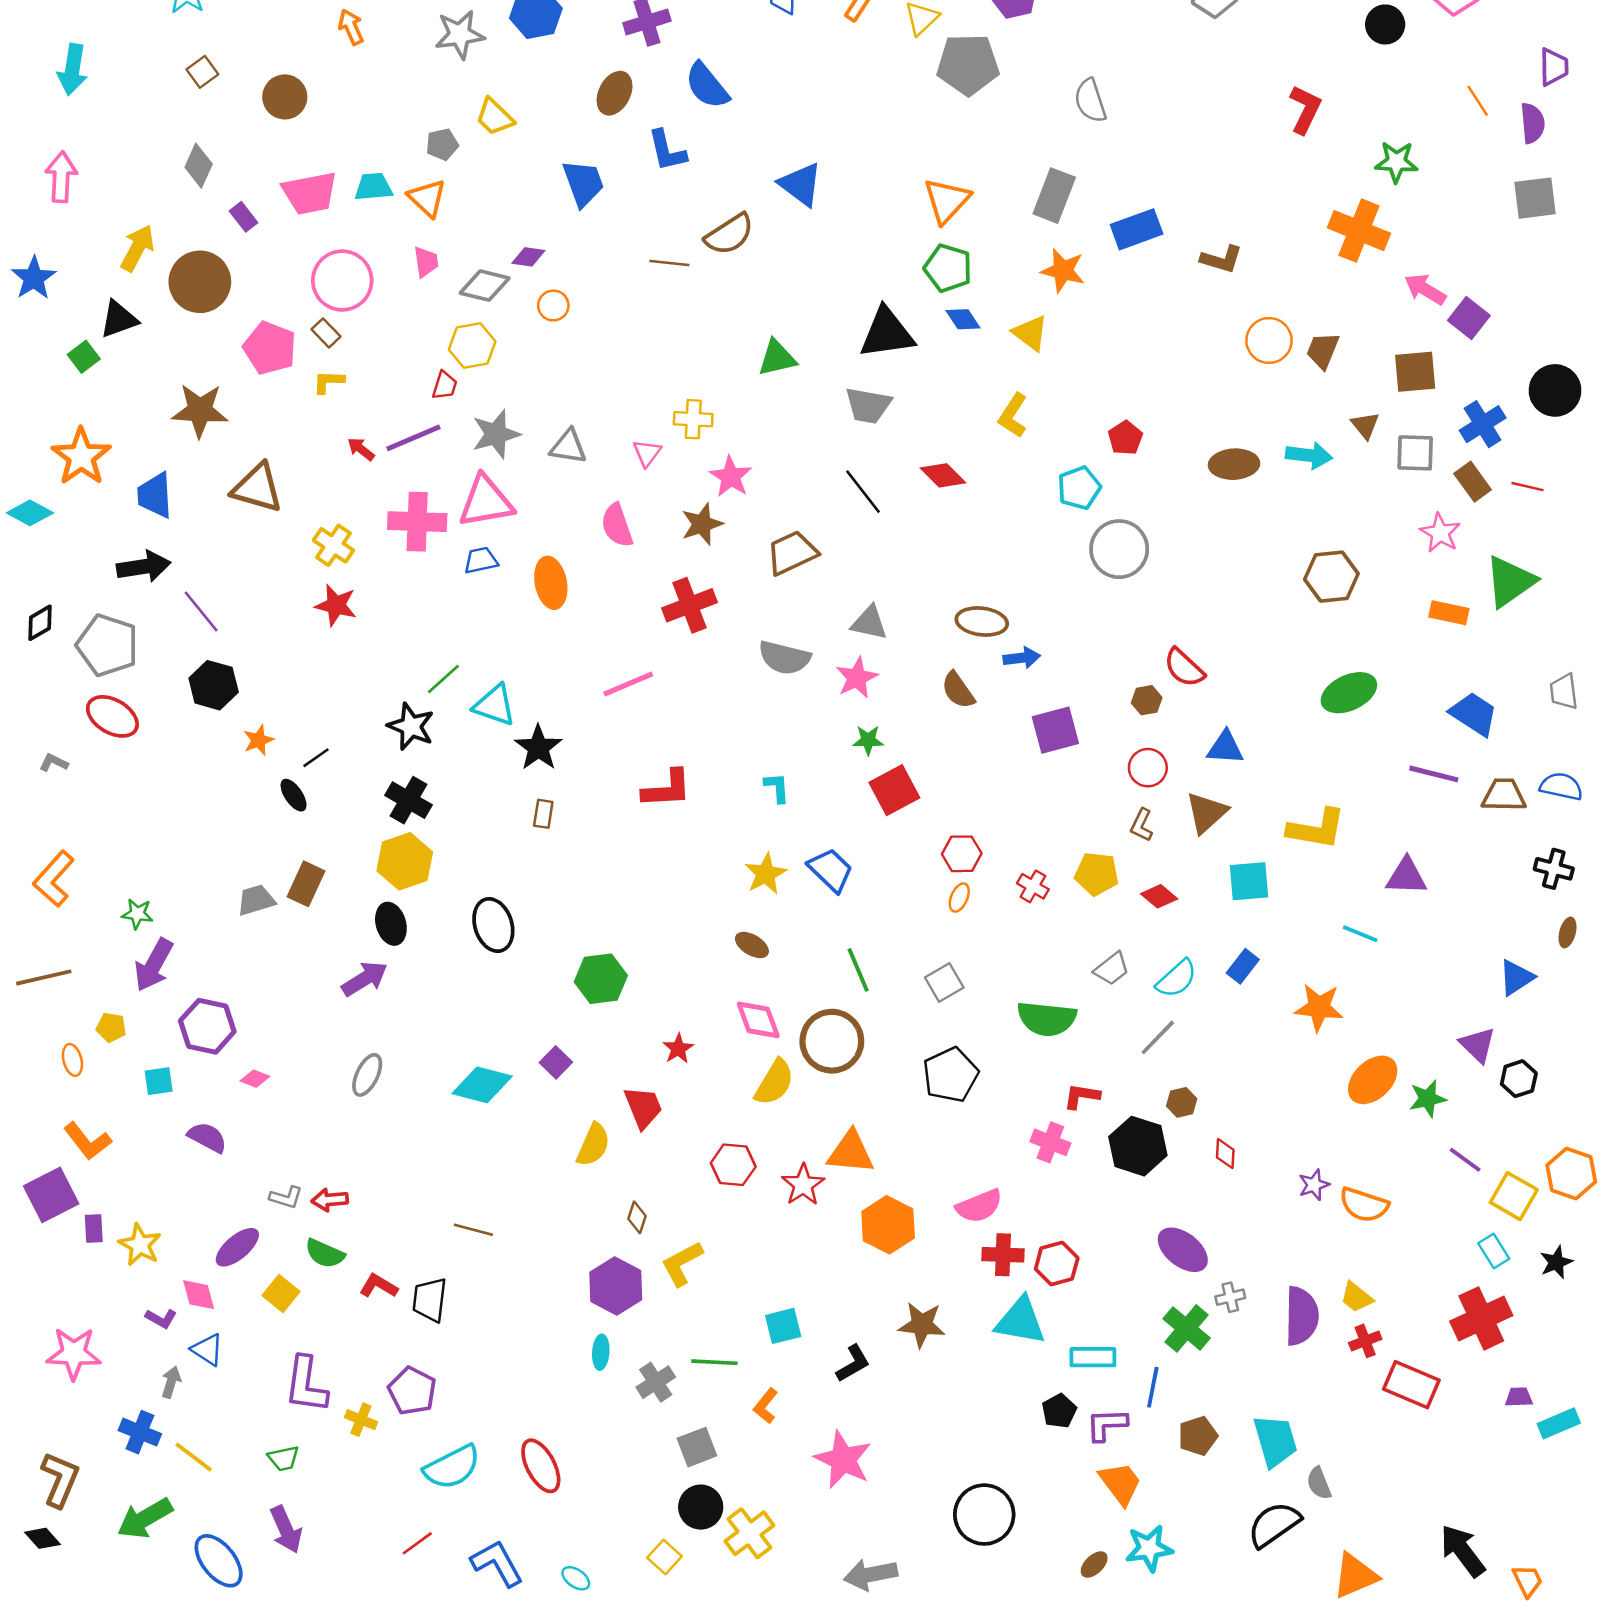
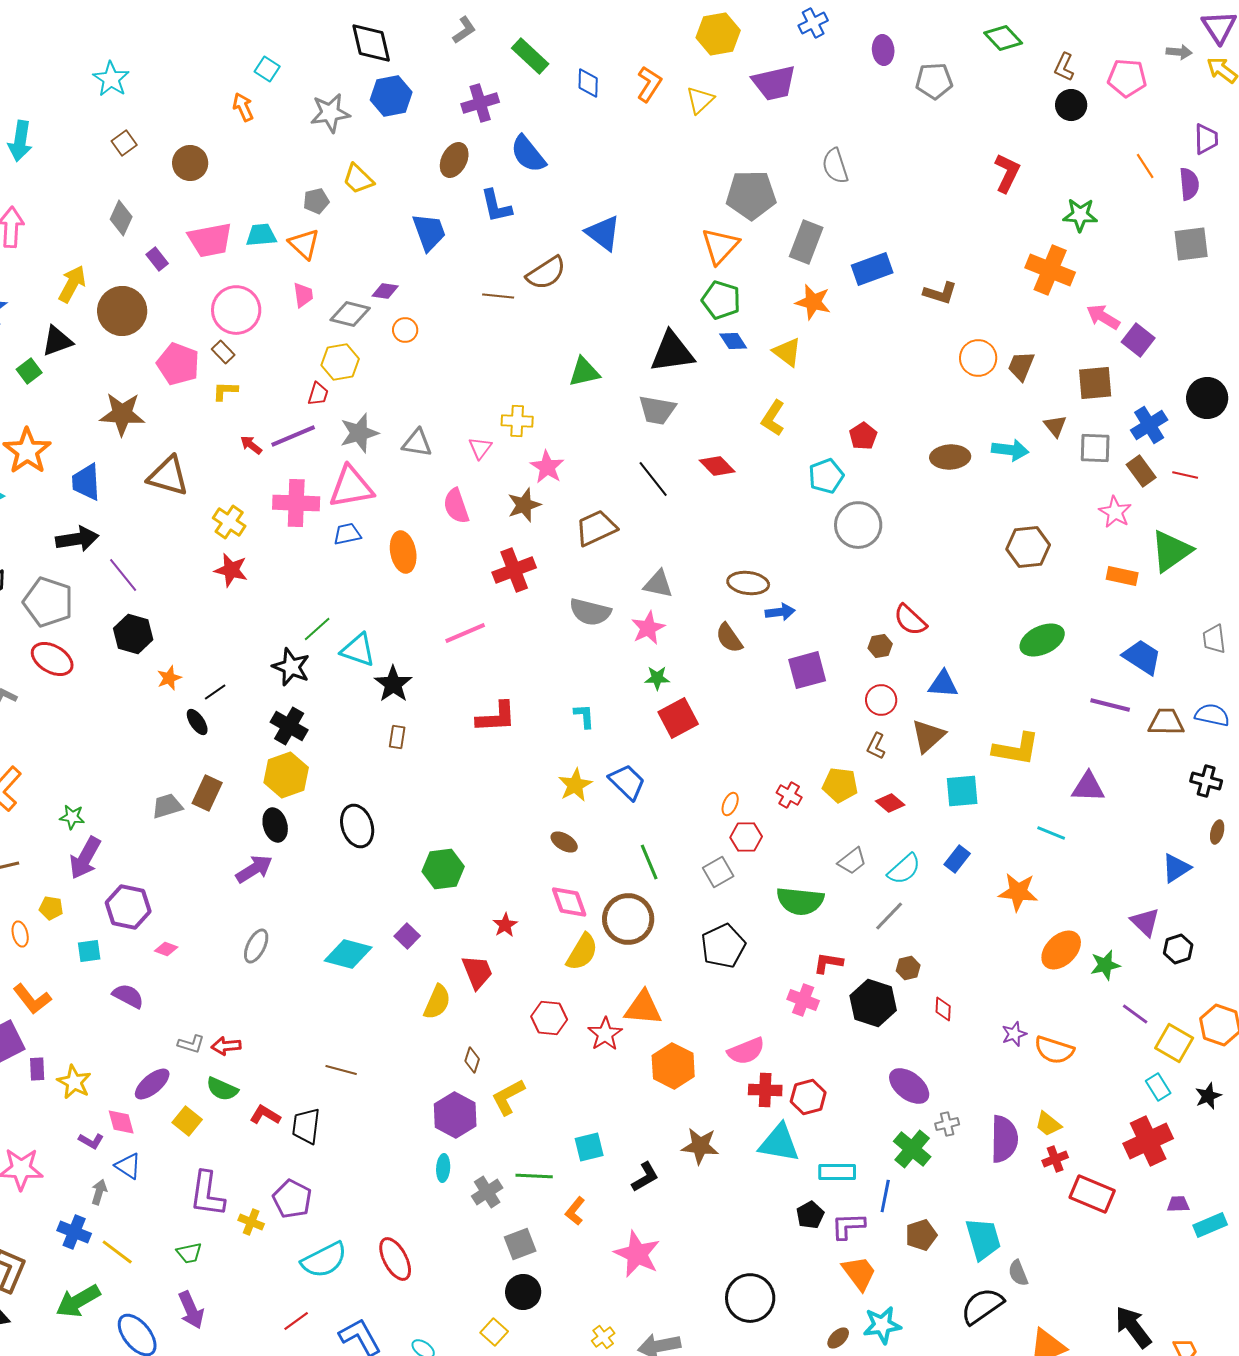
gray pentagon: (968, 64) -> (751, 195), moved
red hexagon: (962, 854) -> (746, 837), moved
yellow cross: (749, 1533) -> (603, 1337), moved, size x0.6

